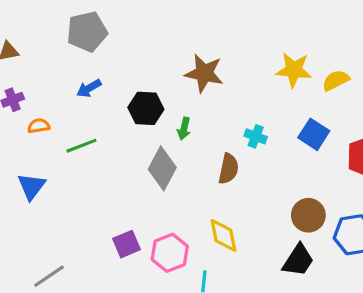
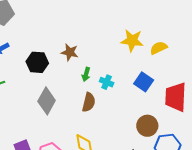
brown star: (204, 73) -> (70, 52), moved, size x0.7
green arrow: (184, 129) -> (86, 74), moved
brown circle: (308, 215) -> (147, 126), moved

